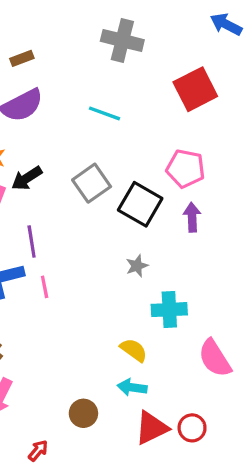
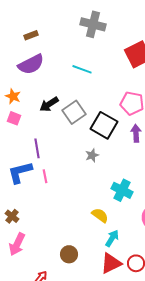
black arrow: (27, 178) -> (49, 104), moved
gray star: (137, 266) -> (92, 155), moved
cyan cross: (169, 310) -> (122, 190), turned 30
cyan arrow: (132, 387) -> (112, 238), moved, turned 114

